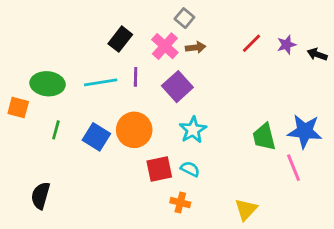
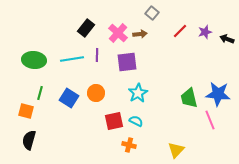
gray square: (184, 18) -> (152, 13), moved
purple square: (177, 87) -> (127, 62), turned 35
orange square: (18, 108) -> (26, 111), moved
orange circle: (134, 130) -> (96, 93), size x0.7

